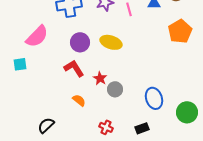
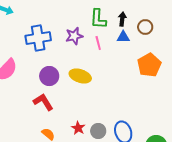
red star: (100, 78) -> (78, 128), moved
gray circle: (115, 89) -> (98, 131), moved

